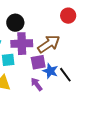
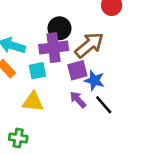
black circle: (15, 23) -> (59, 28), moved
black line: (65, 75) -> (104, 105), moved

